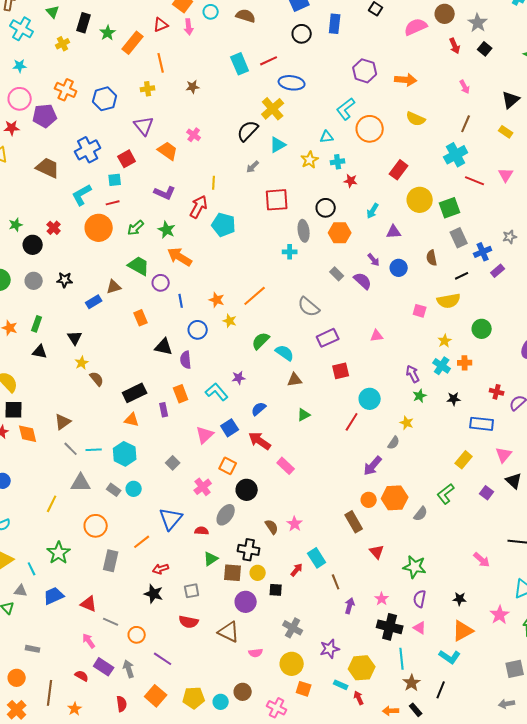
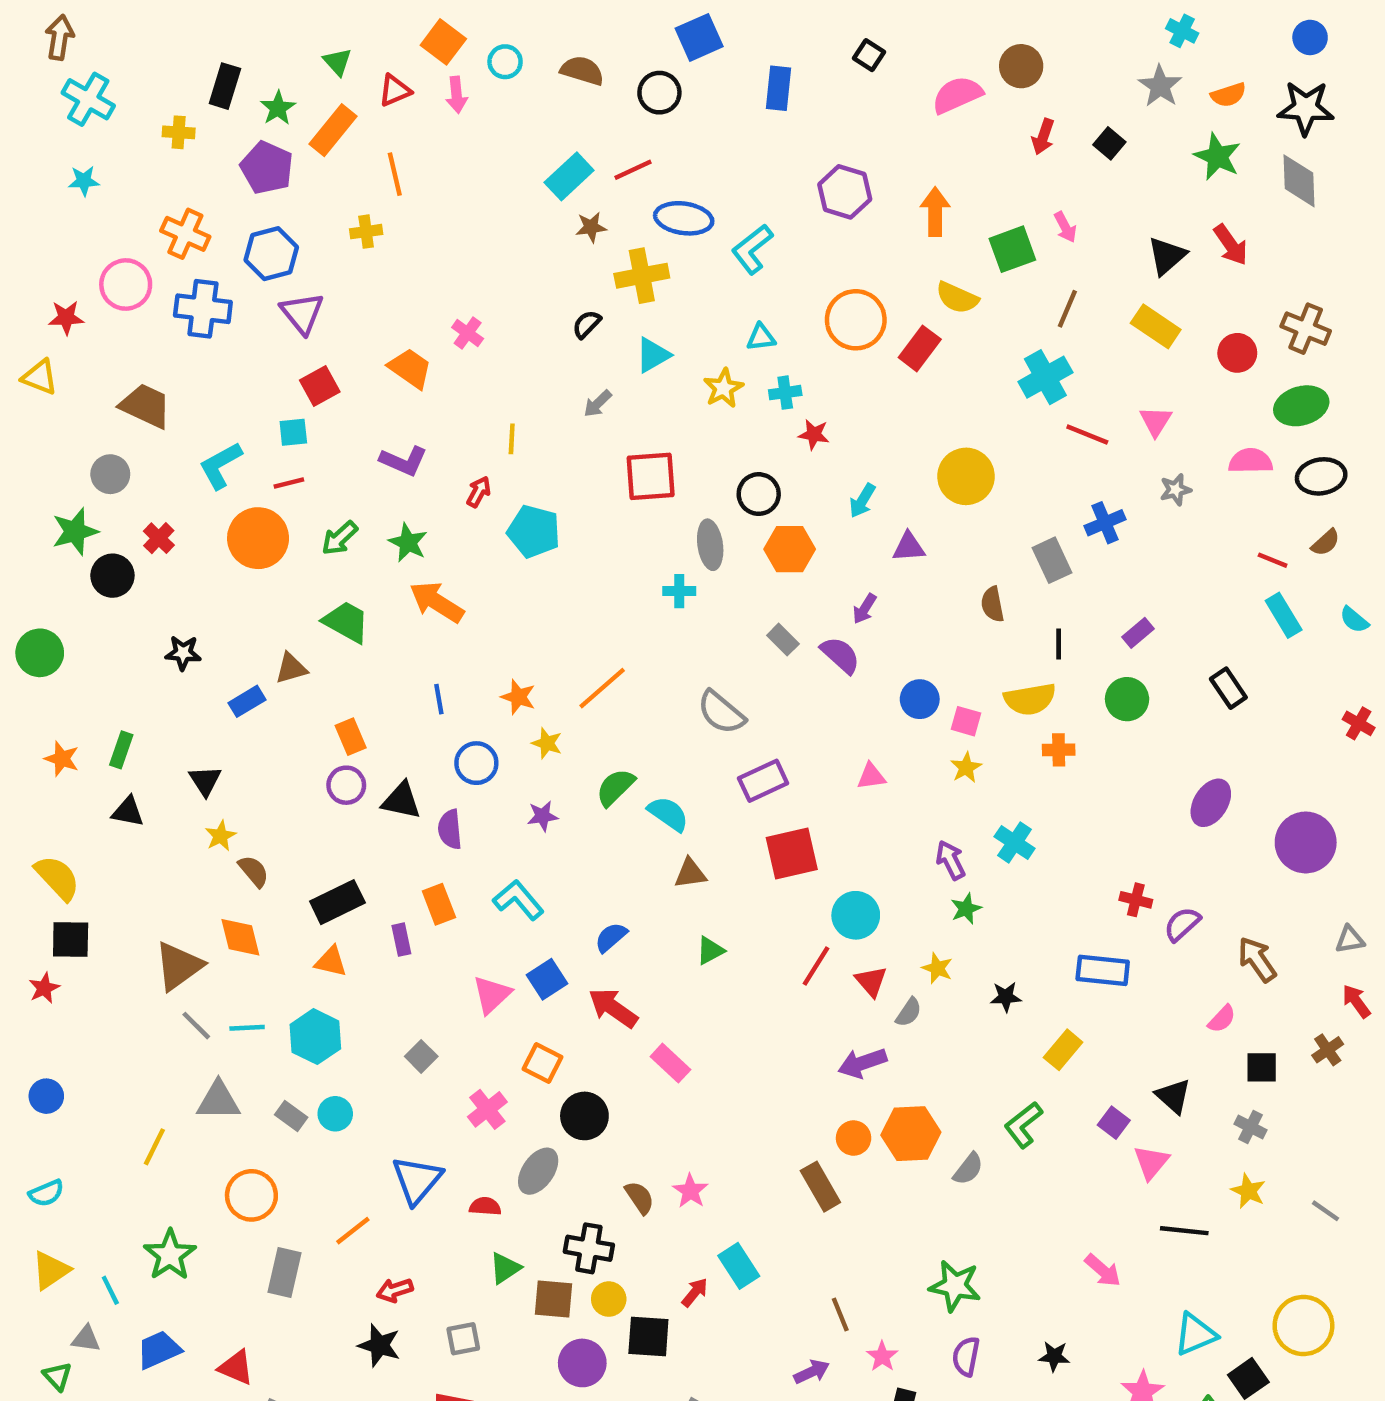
green triangle: (53, 12) -> (337, 62), moved
gray star: (478, 23) -> (1160, 86), moved
black circle: (302, 34) -> (659, 93), moved
yellow cross: (63, 44) -> (179, 132), turned 32
red arrow: (455, 46) -> (1043, 137), turned 42
cyan rectangle: (240, 64) -> (569, 176), turned 70
orange arrow: (406, 80) -> (935, 212), turned -95
brown star: (193, 87) -> (591, 227), moved
pink circle: (20, 99) -> (126, 284), moved
yellow cross: (273, 109) -> (642, 276), turned 30
cyan L-shape: (346, 109) -> (752, 249), moved
purple pentagon: (45, 116) -> (267, 168), moved, turned 30
purple triangle: (144, 126) -> (302, 313), moved
black semicircle: (248, 131) -> (587, 324), size x0.6
yellow rectangle: (506, 132) -> (1156, 326), size x1.5
blue cross: (88, 150) -> (203, 309), moved, turned 35
red rectangle: (399, 170) -> (920, 348), moved
red arrow: (199, 207) -> (479, 492), size x0.6
green square: (450, 208) -> (1012, 249), moved
green star: (16, 225) -> (75, 532), size x1.5
gray star: (510, 237) -> (1176, 490), moved
blue cross: (483, 252) -> (1105, 523), moved
purple arrow: (374, 260) -> (865, 609), turned 72
blue circle: (399, 268) -> (920, 699), moved
black line: (462, 276) -> (1059, 644), turned -64
gray circle: (34, 281) -> (110, 474), moved
purple circle: (161, 283) -> (346, 785), moved
green circle: (482, 329) -> (1127, 699), moved
yellow star: (445, 341) -> (966, 768), moved
orange cross: (465, 363) -> (1059, 750), moved
red square: (341, 371) -> (792, 854), size x1.4
purple star: (239, 378) -> (543, 816), moved
black star: (454, 399) -> (1006, 997), moved
brown triangle: (63, 422) -> (179, 966), size x1.4
orange diamond: (28, 434) -> (240, 937), moved
pink triangle: (504, 455) -> (1151, 1162), moved
purple arrow: (373, 466) -> (862, 1063), turned 30
red triangle: (377, 552) -> (871, 981), moved
brown line: (336, 582) -> (840, 1314), moved
black square: (276, 590) -> (648, 1337), size x1.5
purple arrow: (350, 606) -> (812, 1372), turned 49

